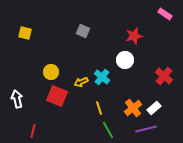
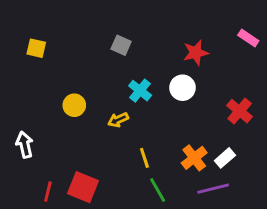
pink rectangle: (165, 14) -> (248, 38), moved
cyan cross: (102, 77) -> (140, 91), moved
red square: (57, 96) -> (83, 187), moved

